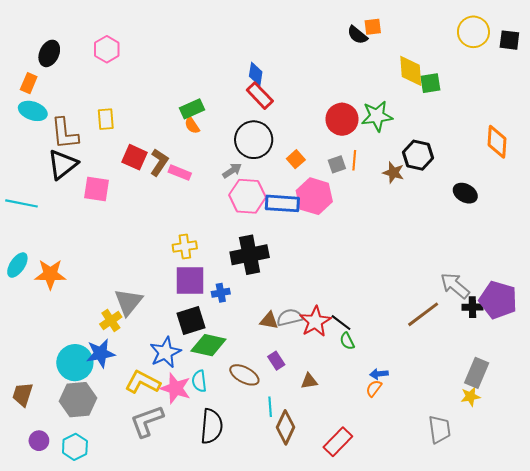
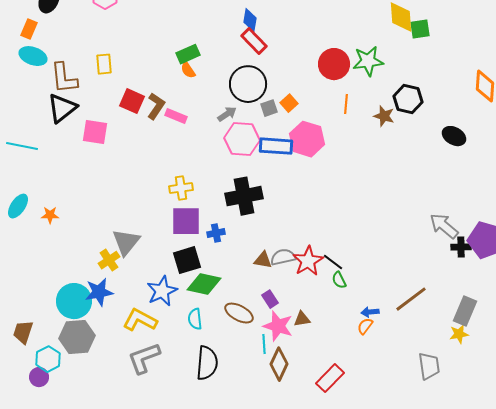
gray square: (337, 164) -> (269, 108), moved
orange star: (50, 274) -> (50, 215), size x0.6
brown line: (423, 314) -> (411, 299), moved
pink star: (176, 388) -> (278, 326), moved
cyan hexagon: (75, 447) -> (48, 359), moved

